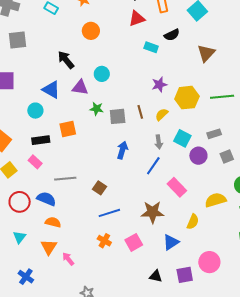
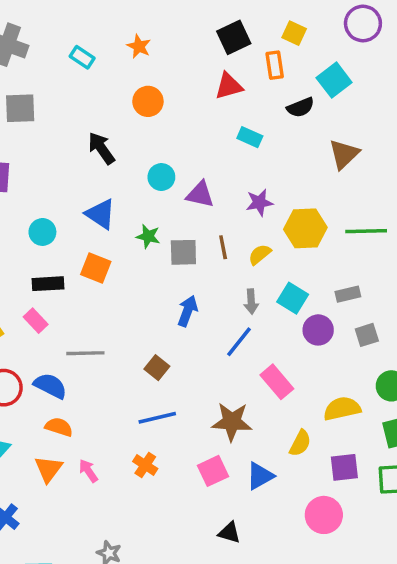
black semicircle: (172, 35) -> (301, 107), moved
purple triangle: (80, 87) -> (200, 194), moved
blue triangle: (51, 90) -> (101, 214), moved
orange square: (68, 129) -> (96, 268), turned 30
brown square: (99, 188) -> (157, 368), moved
pink square: (134, 242) -> (213, 471), moved
pink arrow: (68, 259) -> (88, 471), moved
purple square: (185, 275) -> (344, 467), moved

